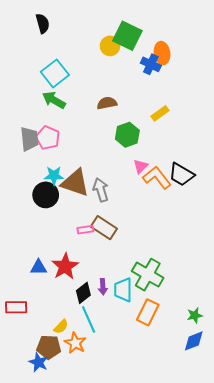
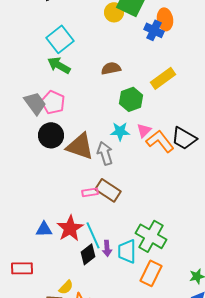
yellow rectangle: (160, 113) -> (163, 78), size x1.4
gray trapezoid: (29, 139) -> (35, 103), turned -30
cyan star: (54, 176) -> (120, 131), moved
black circle: (46, 195) -> (51, 135), moved
cyan line: (89, 319) -> (93, 235), moved

